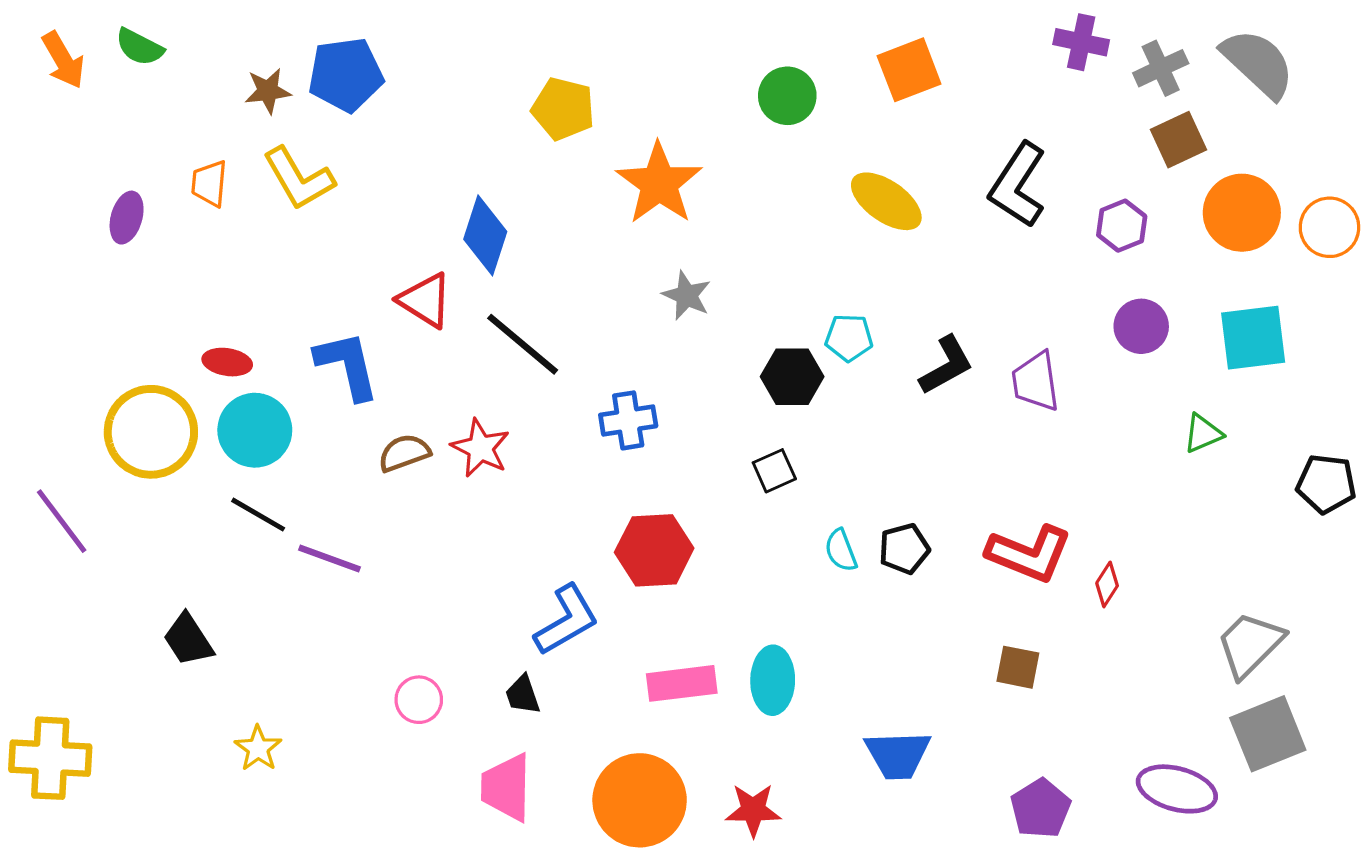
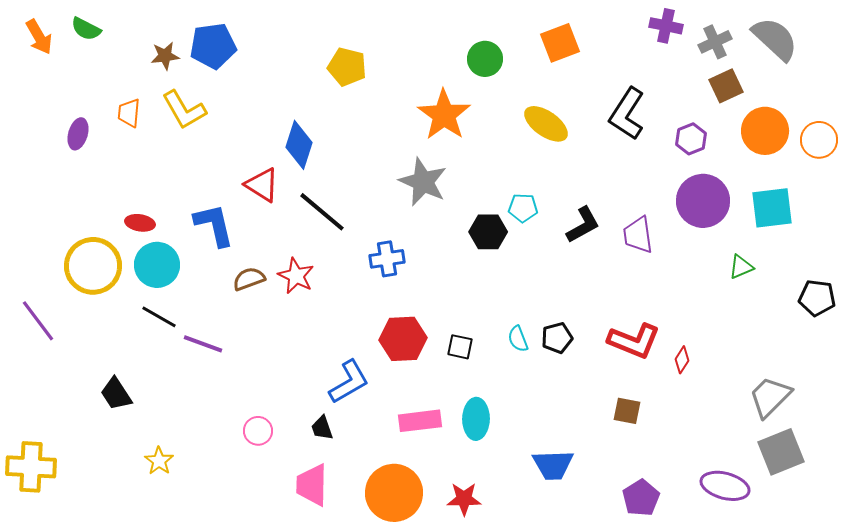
orange star: (659, 183) -> (444, 115), moved
gray star: (687, 295) -> (423, 182), size x1.6
purple circle: (1141, 326) -> (703, 201), size x1.6
black square: (774, 471) -> (460, 347), moved, turned 36

